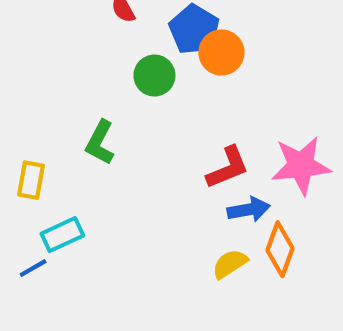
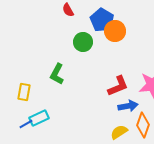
blue line: (33, 268) -> (26, 124), moved

